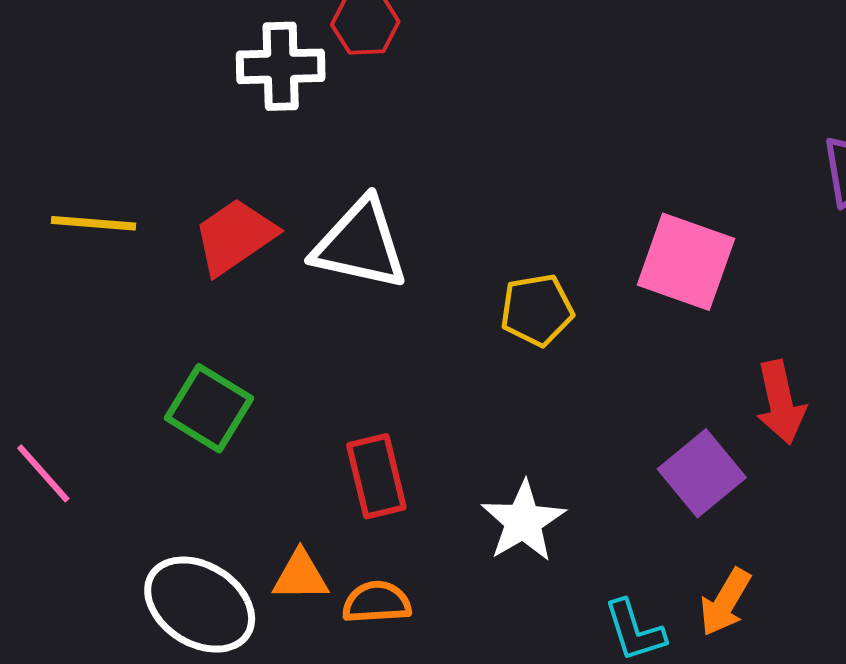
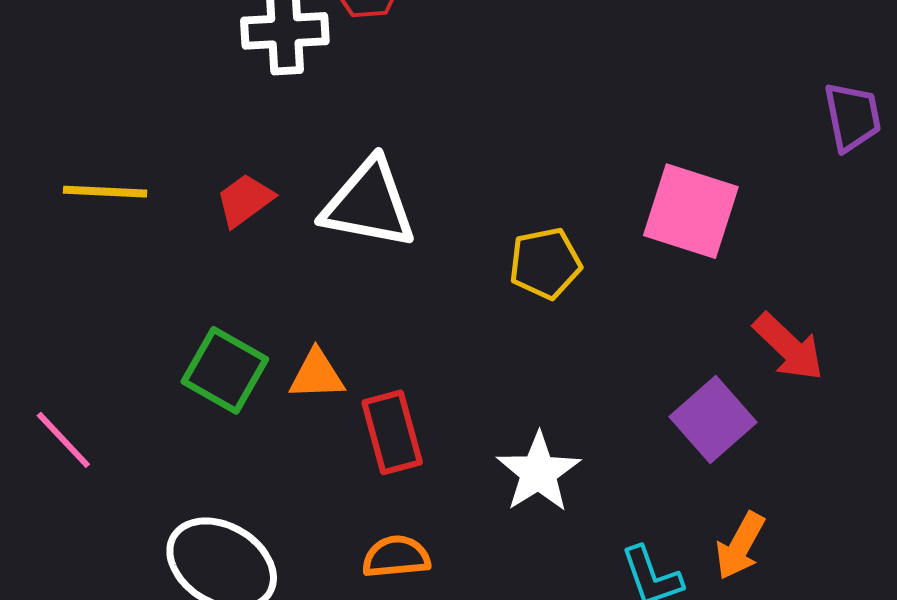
red trapezoid: (235, 236) -> (245, 200), size x0.7
red arrow: (781, 402) -> (789, 347), turned -32
orange triangle: (300, 576) -> (317, 375), moved

